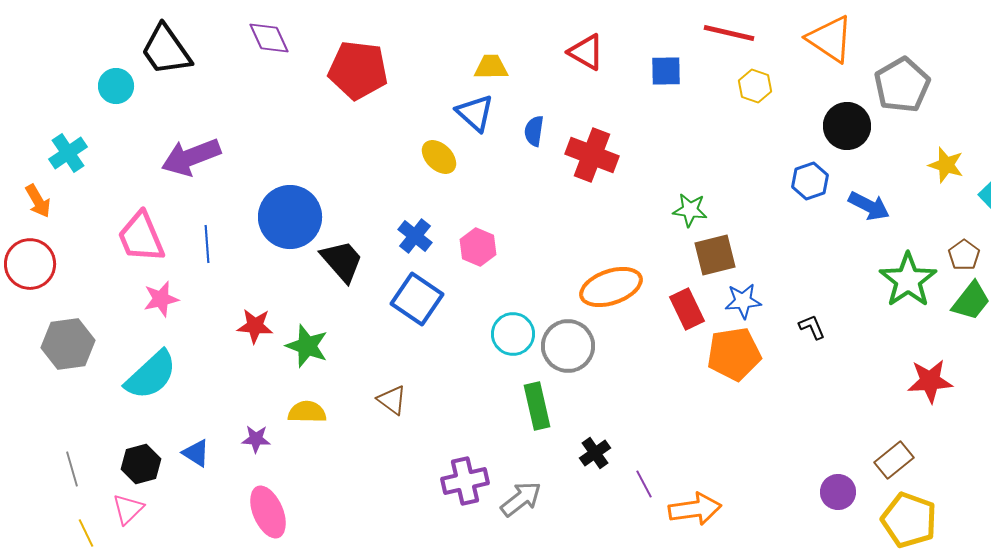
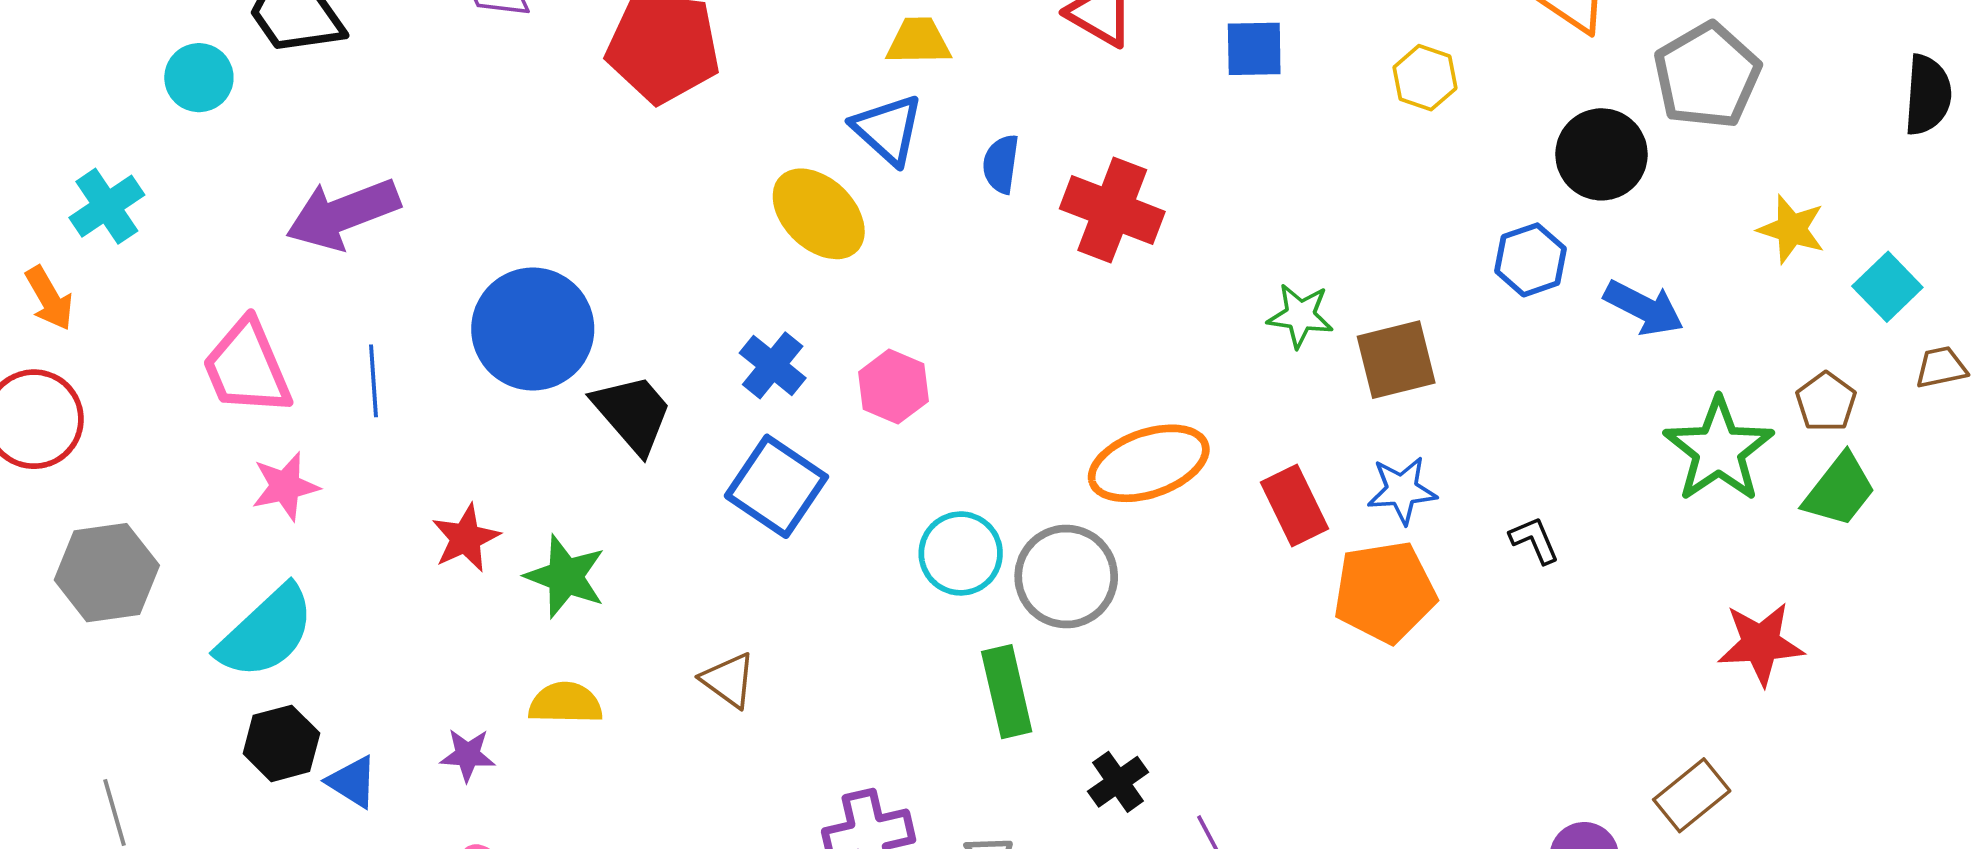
yellow ellipse: (439, 157) -> (819, 214), size x1.4
brown square: (715, 255) -> (1396, 360), moved
red star: (255, 326) -> (466, 538), turned -30
black hexagon: (141, 464) -> (281, 743), moved

